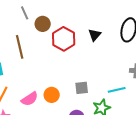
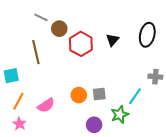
gray line: (25, 13) -> (41, 17), turned -40
cyan line: (117, 90) -> (135, 96), turned -42
orange circle: (52, 95) -> (79, 95), moved

